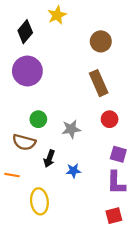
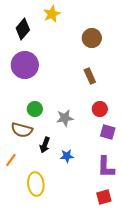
brown rectangle: (99, 83) -> (90, 76), size x0.7
purple square: (118, 154) -> (108, 132), moved
orange line: (12, 175) -> (11, 160), turned -64

